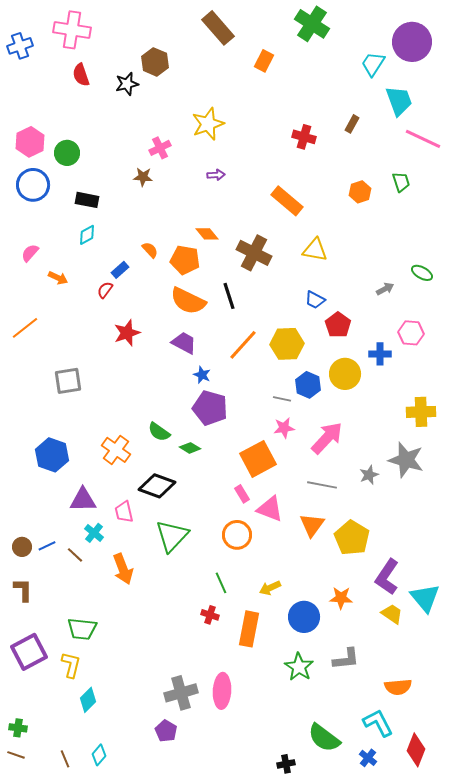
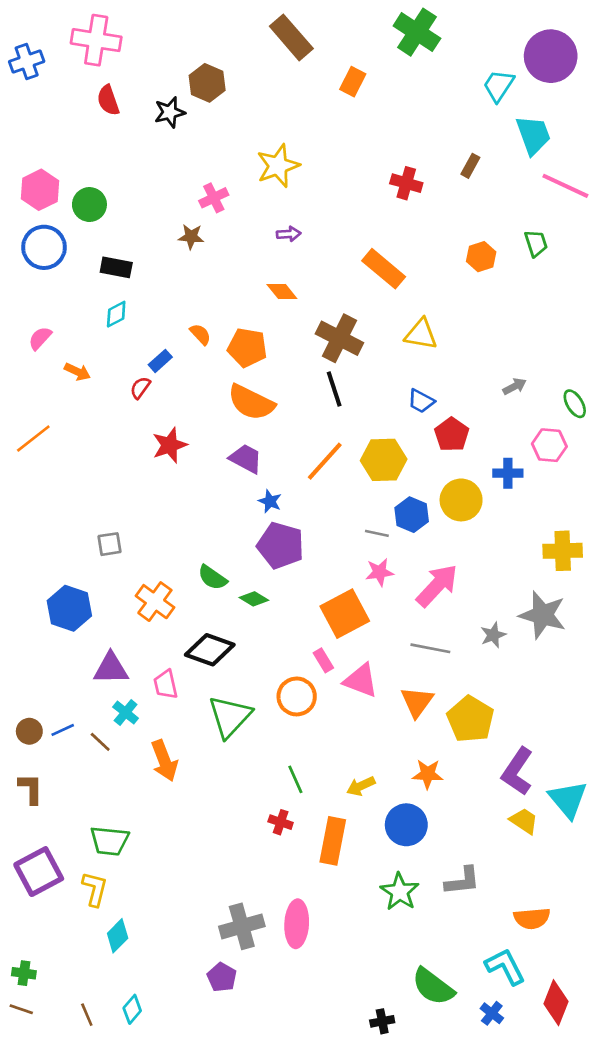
orange diamond: (207, 234) -> (282, 291), moved
green ellipse: (422, 273) -> (575, 404), moved, turned 30
black line: (229, 296) -> (334, 389), moved
gray square: (68, 381) -> (110, 544), moved, size x0.7
orange circle: (237, 535) -> (297, 696), moved
orange star: (341, 598) -> (428, 774), moved

